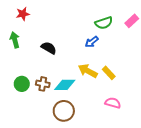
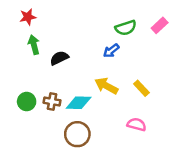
green arrow: (15, 40) -> (34, 45), moved
black semicircle: (49, 48) -> (59, 58), turned -56
yellow rectangle: (109, 73) -> (141, 88), moved

